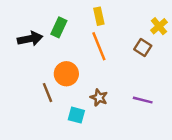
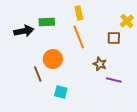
green rectangle: (59, 27) -> (47, 22), turned 63
brown square: (143, 47) -> (114, 38), turned -32
brown star: (99, 98) -> (100, 64), moved

